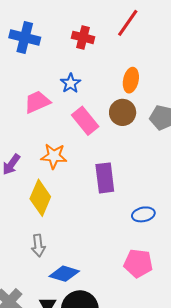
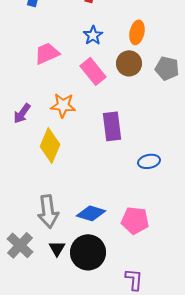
blue star: (71, 83) -> (93, 35), moved
gray arrow: (38, 246) -> (48, 211), moved, size x1.5
pink pentagon: (138, 263) -> (135, 220), moved
blue diamond: (64, 274) -> (91, 213), moved

